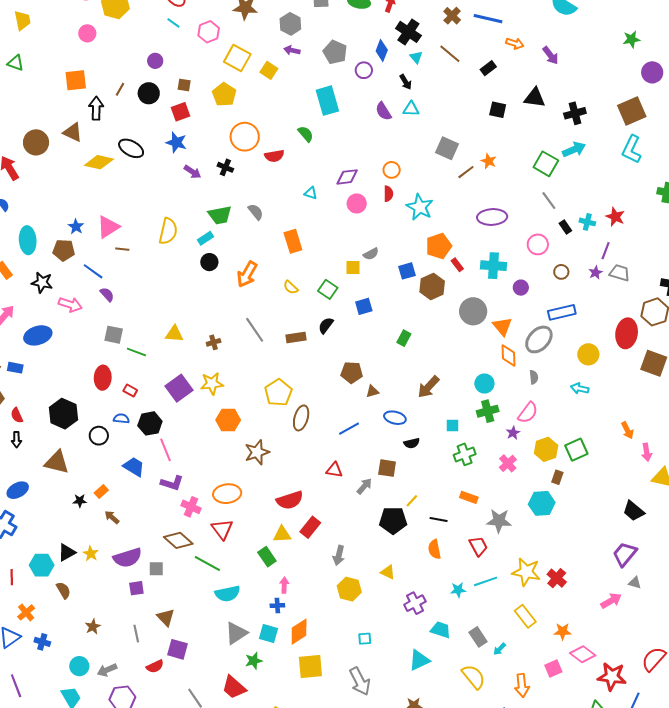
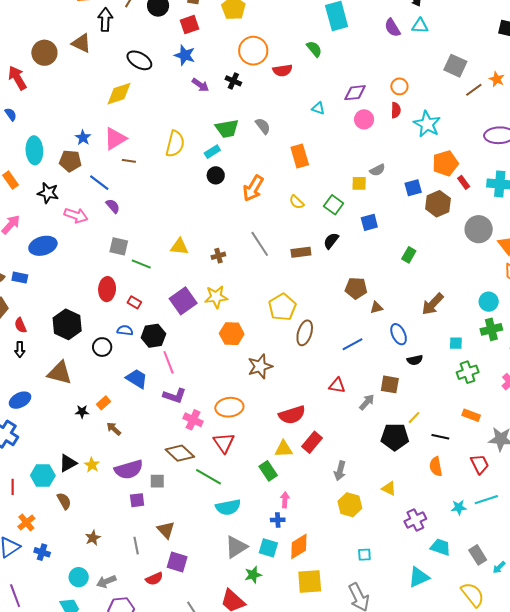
yellow diamond: (99, 162) -> (119, 94), moved, turned -32
blue ellipse: (395, 418) -> (399, 334), turned 50

